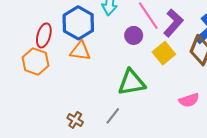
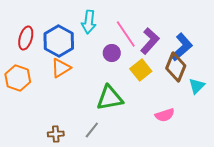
red ellipse: (44, 35) -> (26, 38), moved
orange triangle: (80, 51) -> (61, 68), turned -40
brown cross: (75, 120) -> (56, 134), turned -35

